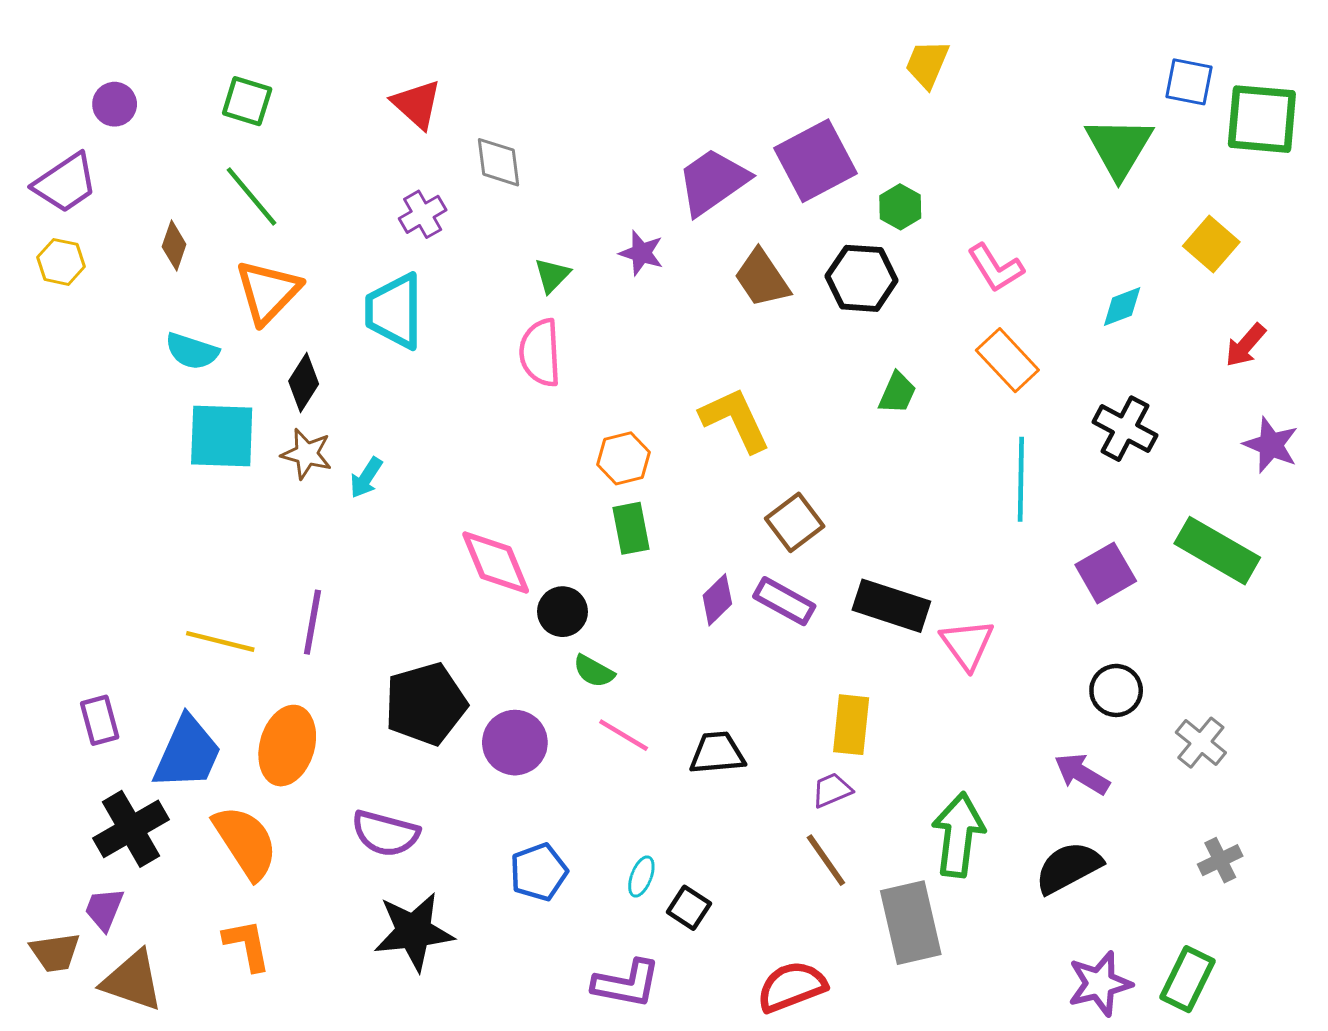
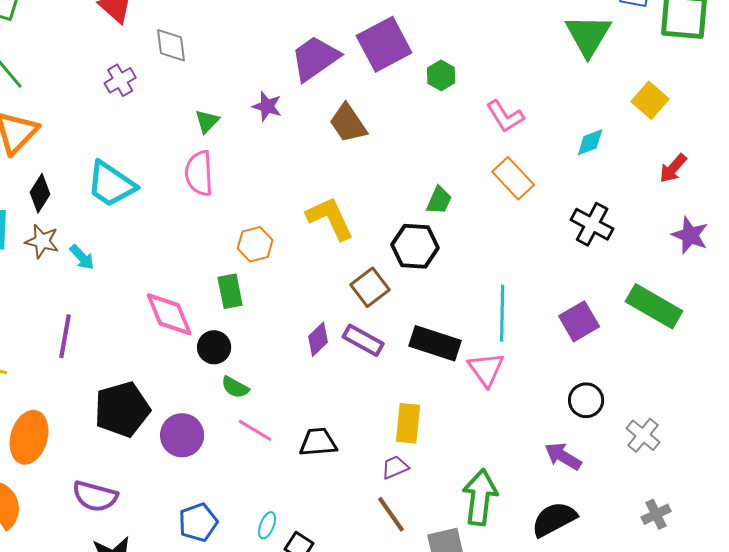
black hexagon: (862, 278) -> (415, 246), moved
cyan trapezoid: (394, 311) -> (111, 184), moved, turned -56
cyan arrow: (366, 478) -> (82, 257), turned -76
cyan line: (1021, 479) -> (502, 313), moved
green rectangle: (631, 528) -> (230, 291), moved
purple line: (312, 622) -> (65, 336), moved

